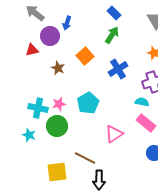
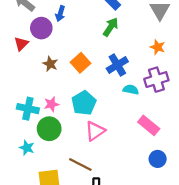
red triangle: (32, 50) -> (21, 44), turned -32
orange square: (85, 56) -> (80, 63), moved
cyan semicircle: (142, 102) -> (131, 90), moved
pink triangle: (114, 134) -> (95, 131), moved
cyan star: (29, 135) -> (27, 148), moved

